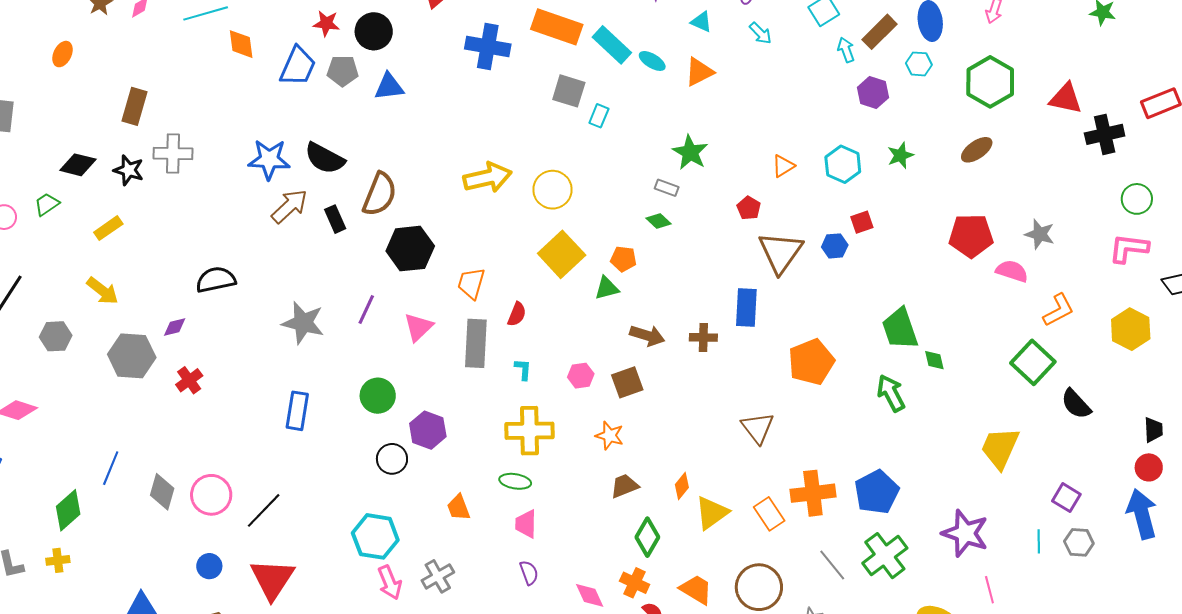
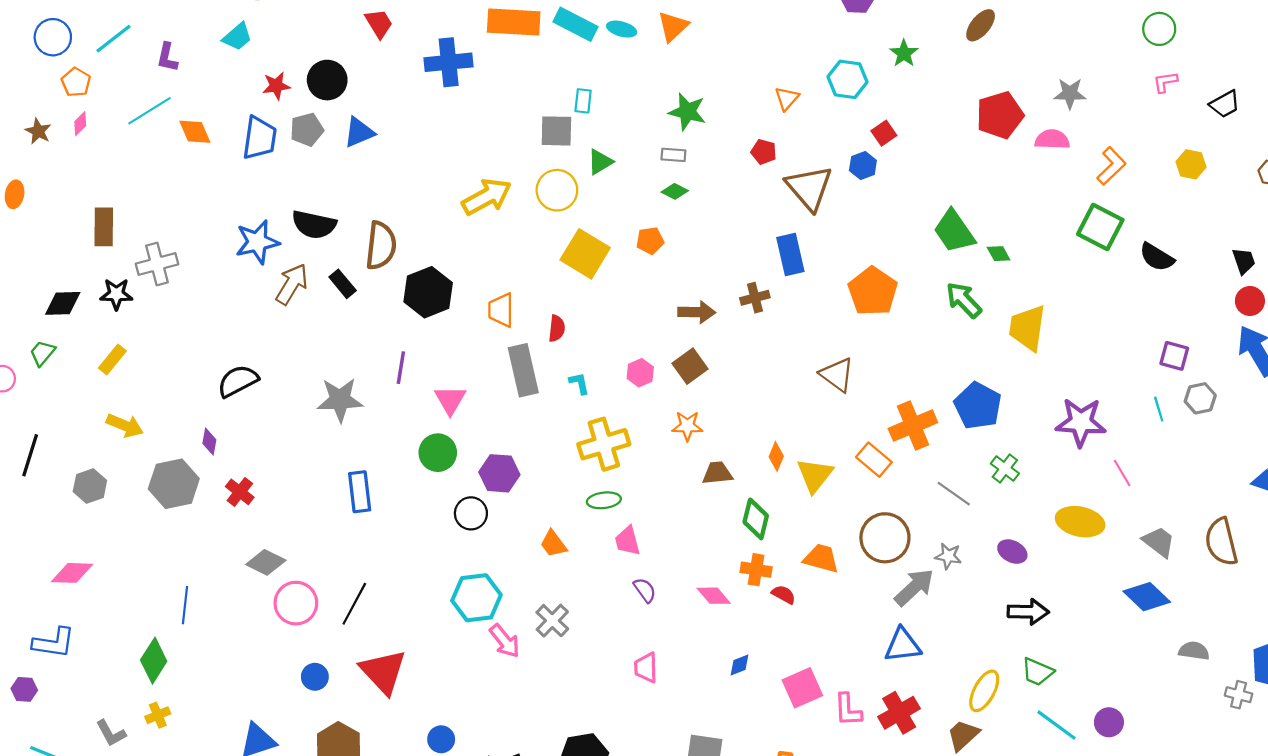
gray square: (569, 91) -> (556, 131), moved
pink L-shape: (1129, 248) -> (1165, 82), size x0.6
green triangle: (607, 288) -> (600, 162), moved
purple diamond: (175, 327) -> (209, 442), turned -50
pink triangle: (418, 327) -> (450, 400), moved
yellow hexagon: (1131, 329) -> (1191, 164), size x0.7
yellow trapezoid: (1000, 448) -> (1027, 328), moved
brown trapezoid: (624, 486) -> (717, 473), turned 32
gray diamond: (162, 492) -> (266, 562), moved, turned -63
green cross: (885, 556) -> (1005, 468), size x0.6

